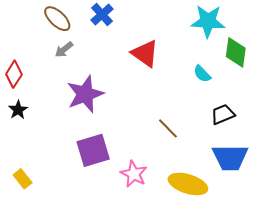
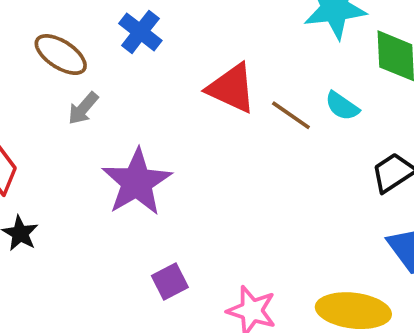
brown line: (168, 128) -> (291, 115), moved
purple square: (93, 150) -> (170, 282), size x0.6

